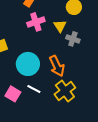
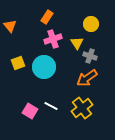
cyan circle: (28, 64) -> (44, 67), moved
orange arrow: (57, 66) -> (87, 78), moved, turned 80

